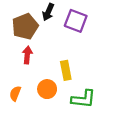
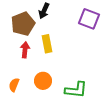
purple square: (76, 21) -> (89, 19), moved
yellow rectangle: (66, 70) -> (47, 44), moved

